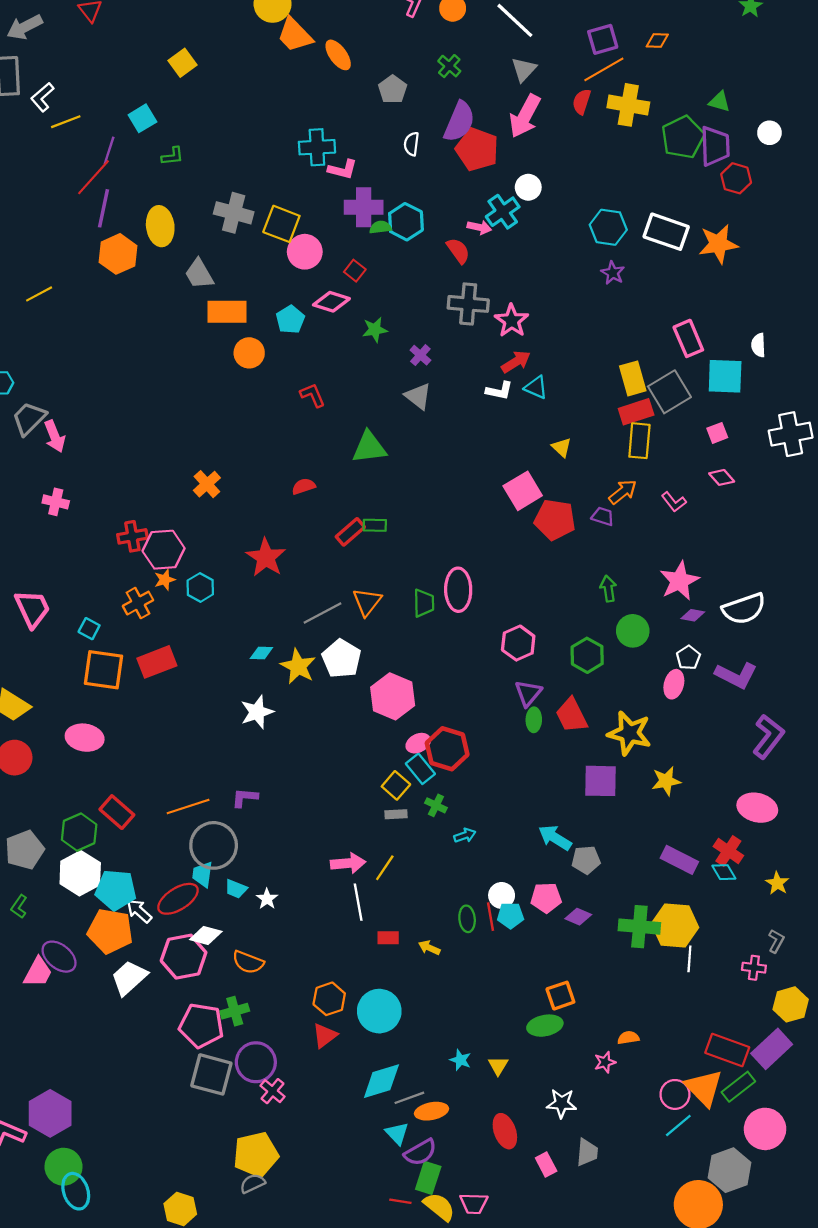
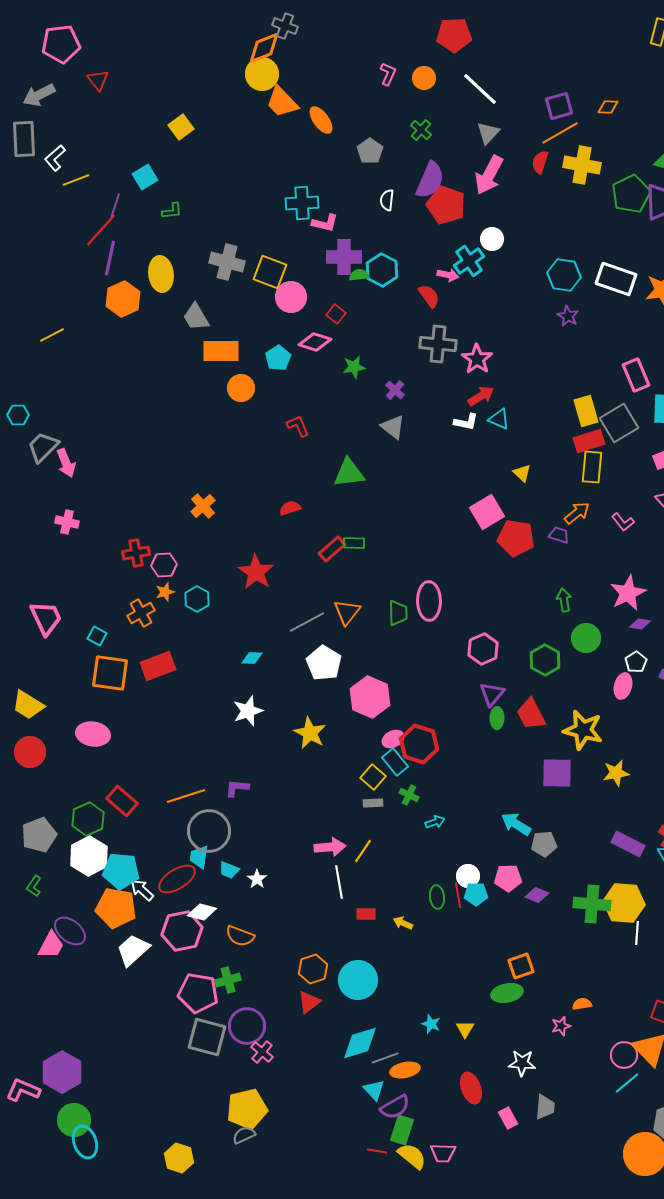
pink hexagon: (164, 550) -> (164, 565), size x0.7
yellow star: (298, 666) -> (310, 733), moved

